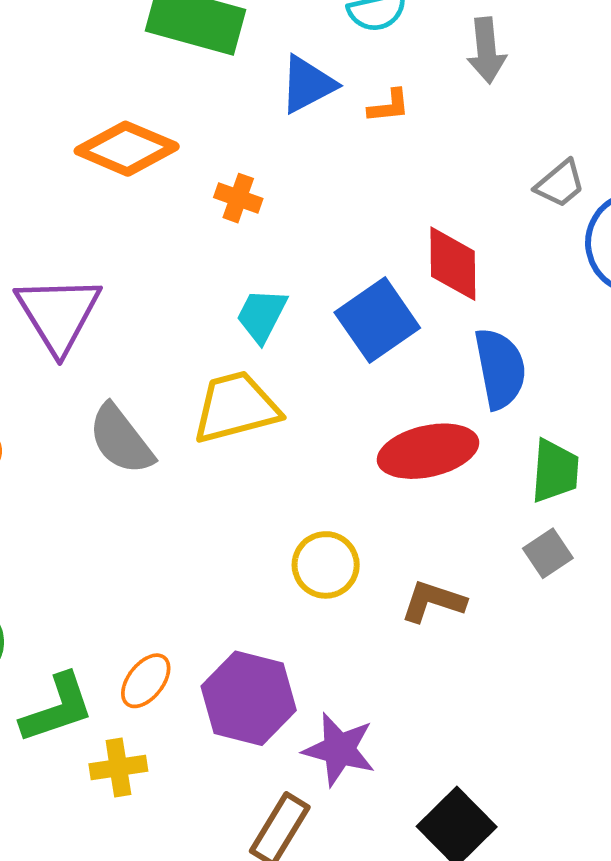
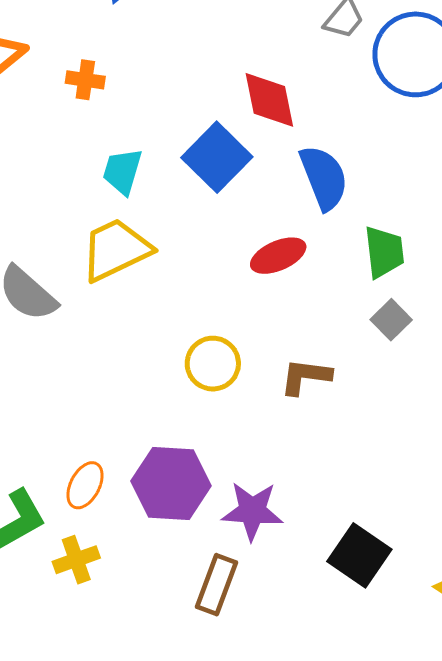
red ellipse: (428, 451) -> (278, 256), size x0.7

